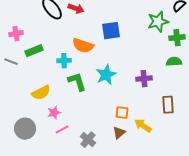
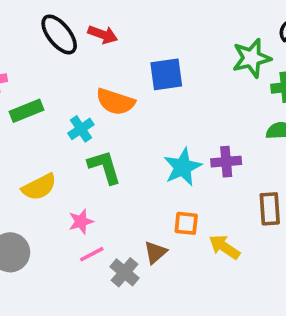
cyan cross: (64, 61) -> (81, 129), turned -32
cyan star: (106, 75) -> (183, 167), moved
pink star: (54, 113) -> (81, 221), moved
pink line: (62, 130) -> (92, 254), moved
brown triangle: (119, 133) -> (155, 252), moved

